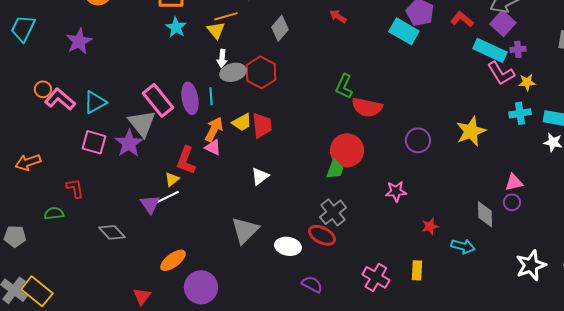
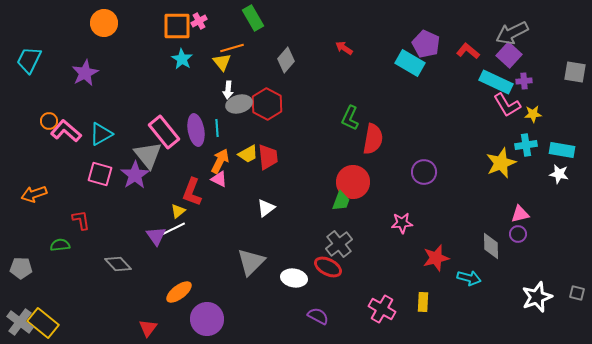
red semicircle: (367, 107) -> (373, 139), turned -92
yellow star: (471, 131) -> (501, 163), moved
red star: (430, 226) -> (436, 258), size x1.5

